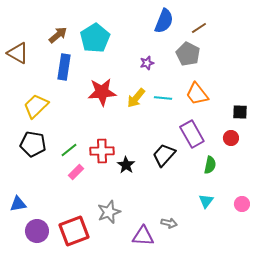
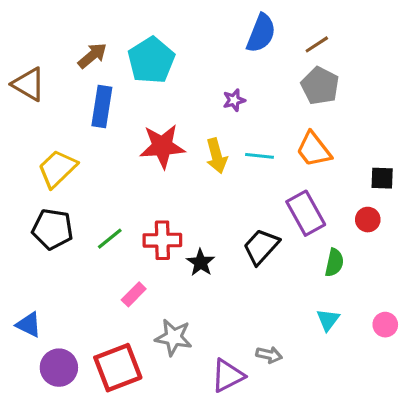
gray pentagon: (188, 54) -> (320, 86), moved
yellow arrow: (136, 98) -> (217, 156), turned -55
pink rectangle: (76, 172) -> (134, 294), moved
blue triangle: (18, 204) -> (29, 325), turned 36
gray star: (109, 212) -> (174, 337), turned 30
purple triangle: (143, 236) -> (228, 376), turned -30

